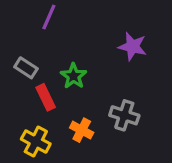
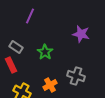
red rectangle: (46, 97) -> (11, 65), moved
orange cross: (82, 130) -> (50, 85), turned 32

